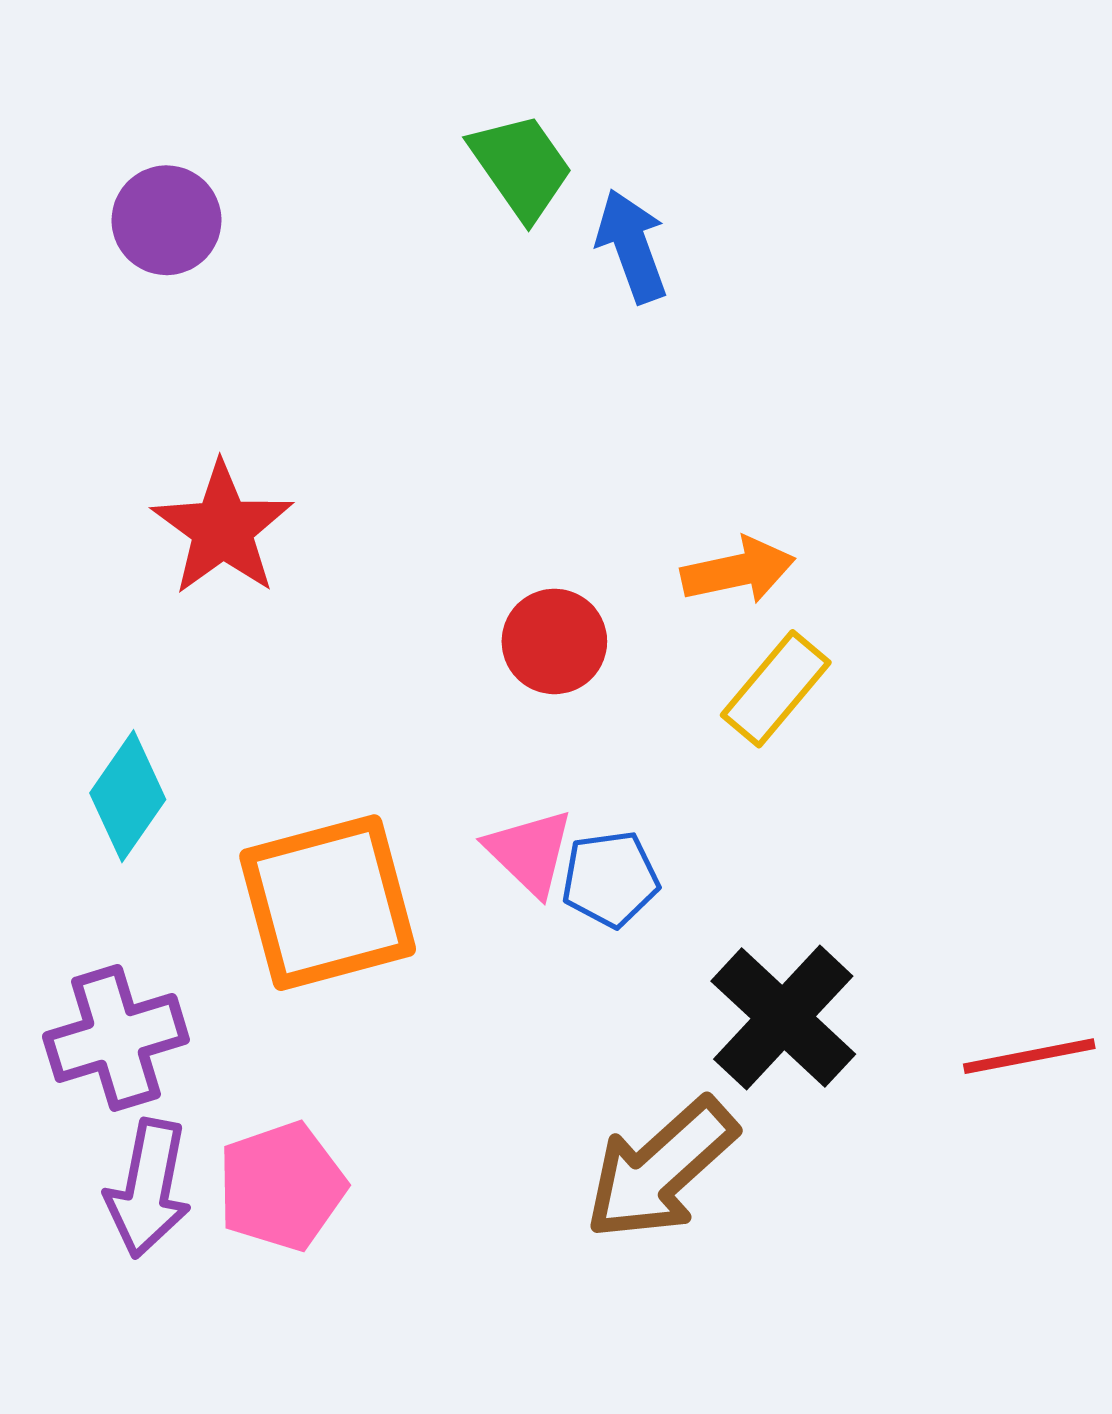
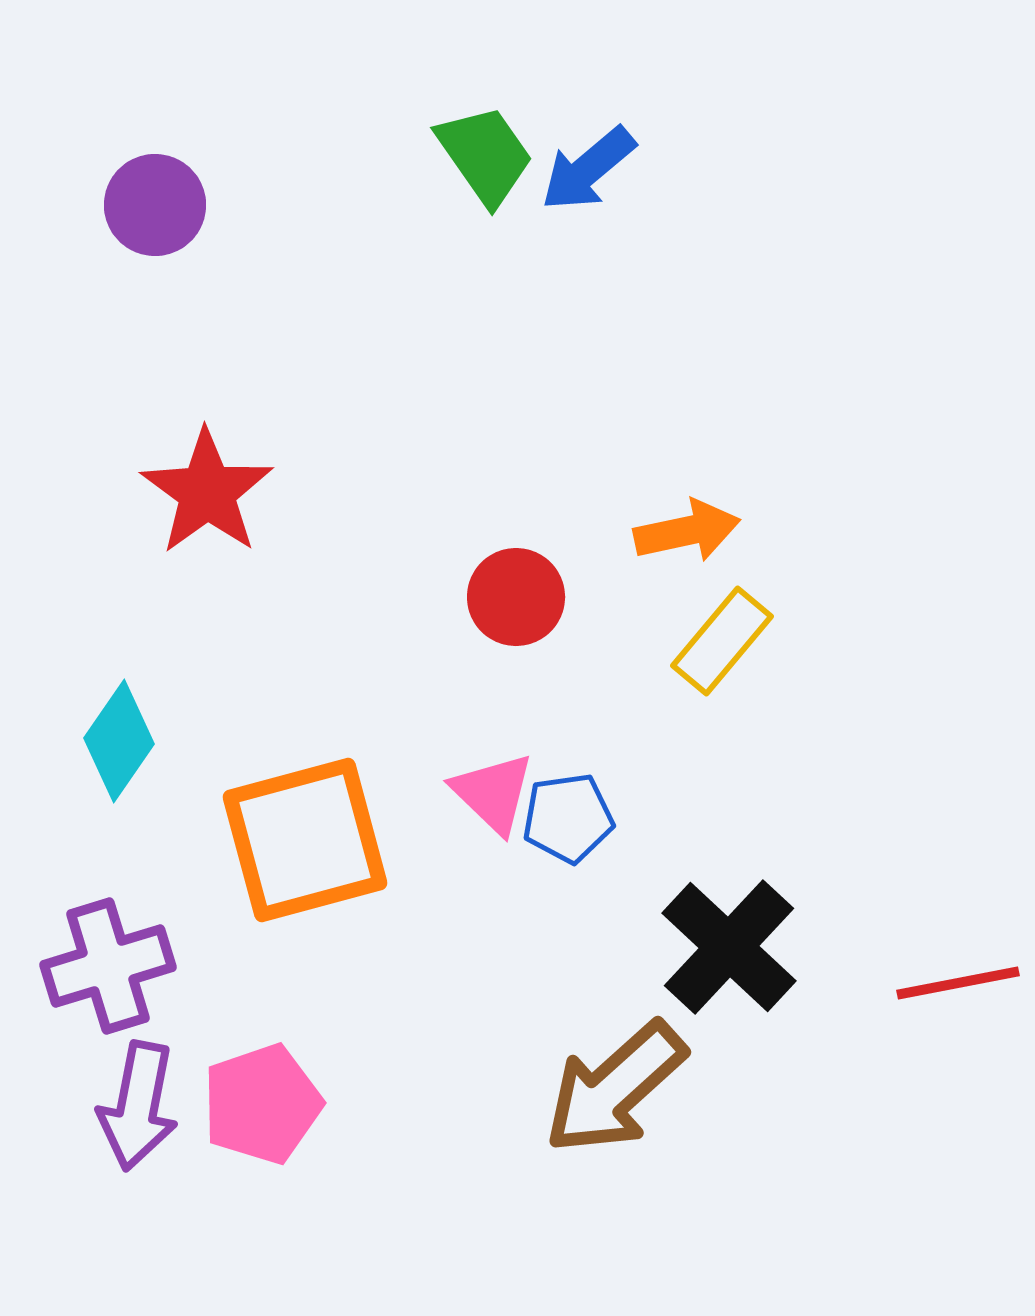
blue arrow: (632, 246) -> (588, 169), moved, turned -110

